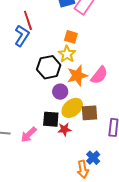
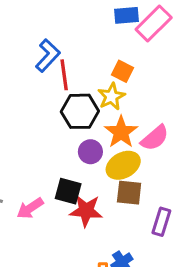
red line: (28, 20) -> (64, 75), moved
orange star: (77, 76) -> (121, 132), turned -30
yellow ellipse: (72, 108) -> (123, 165), moved
red star: (64, 129) -> (86, 211), size x1.5

